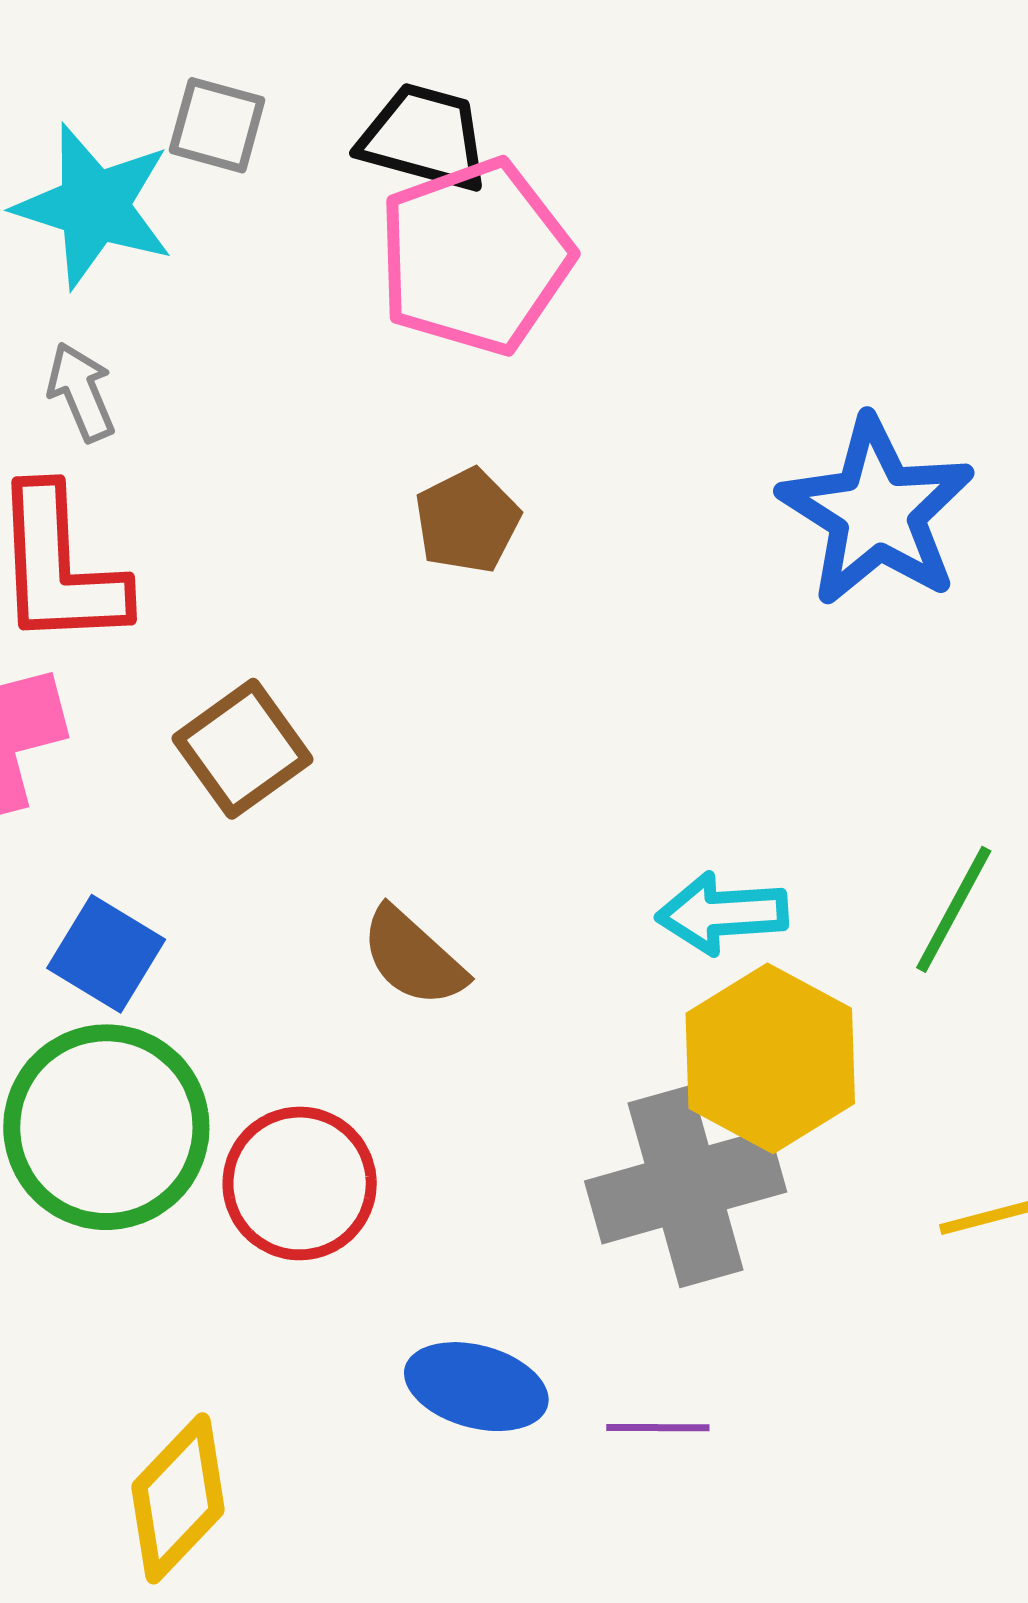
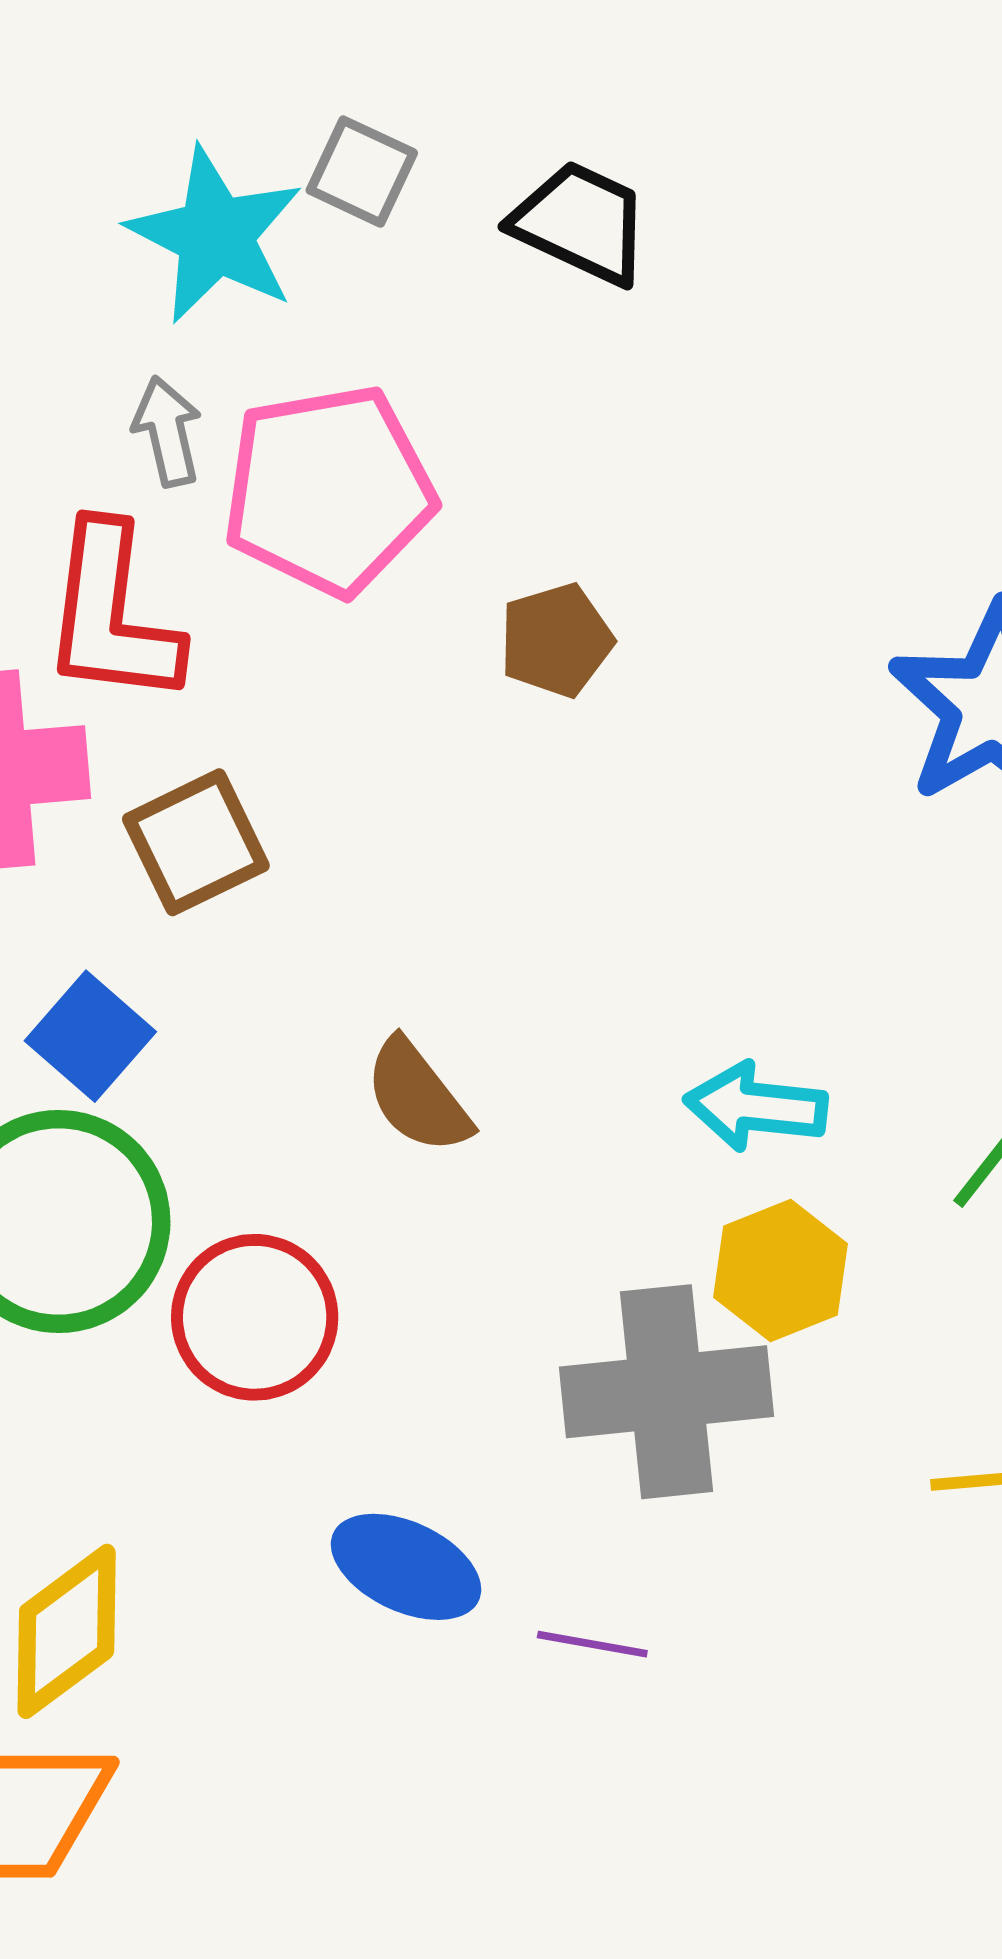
pink pentagon: (475, 257) -> (329, 490), moved
brown square: (243, 749) -> (196, 842), moved
yellow hexagon: (770, 1058) -> (781, 1270), size x0.7

